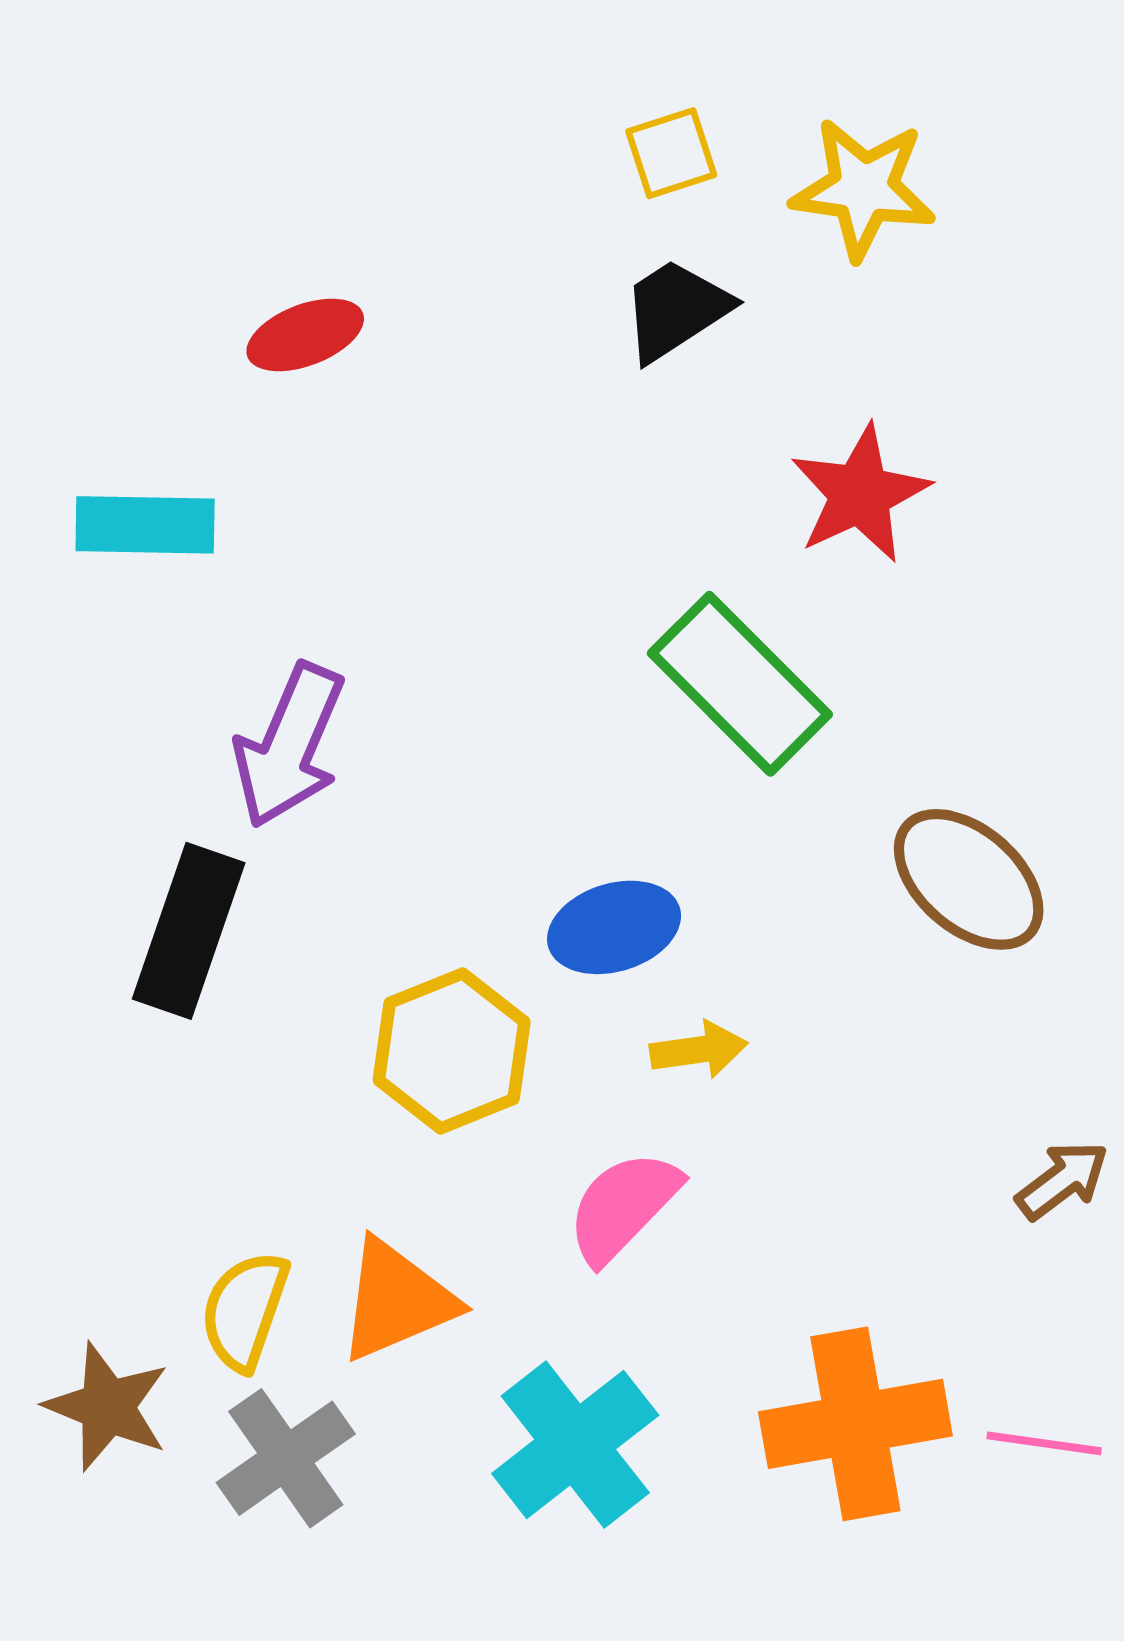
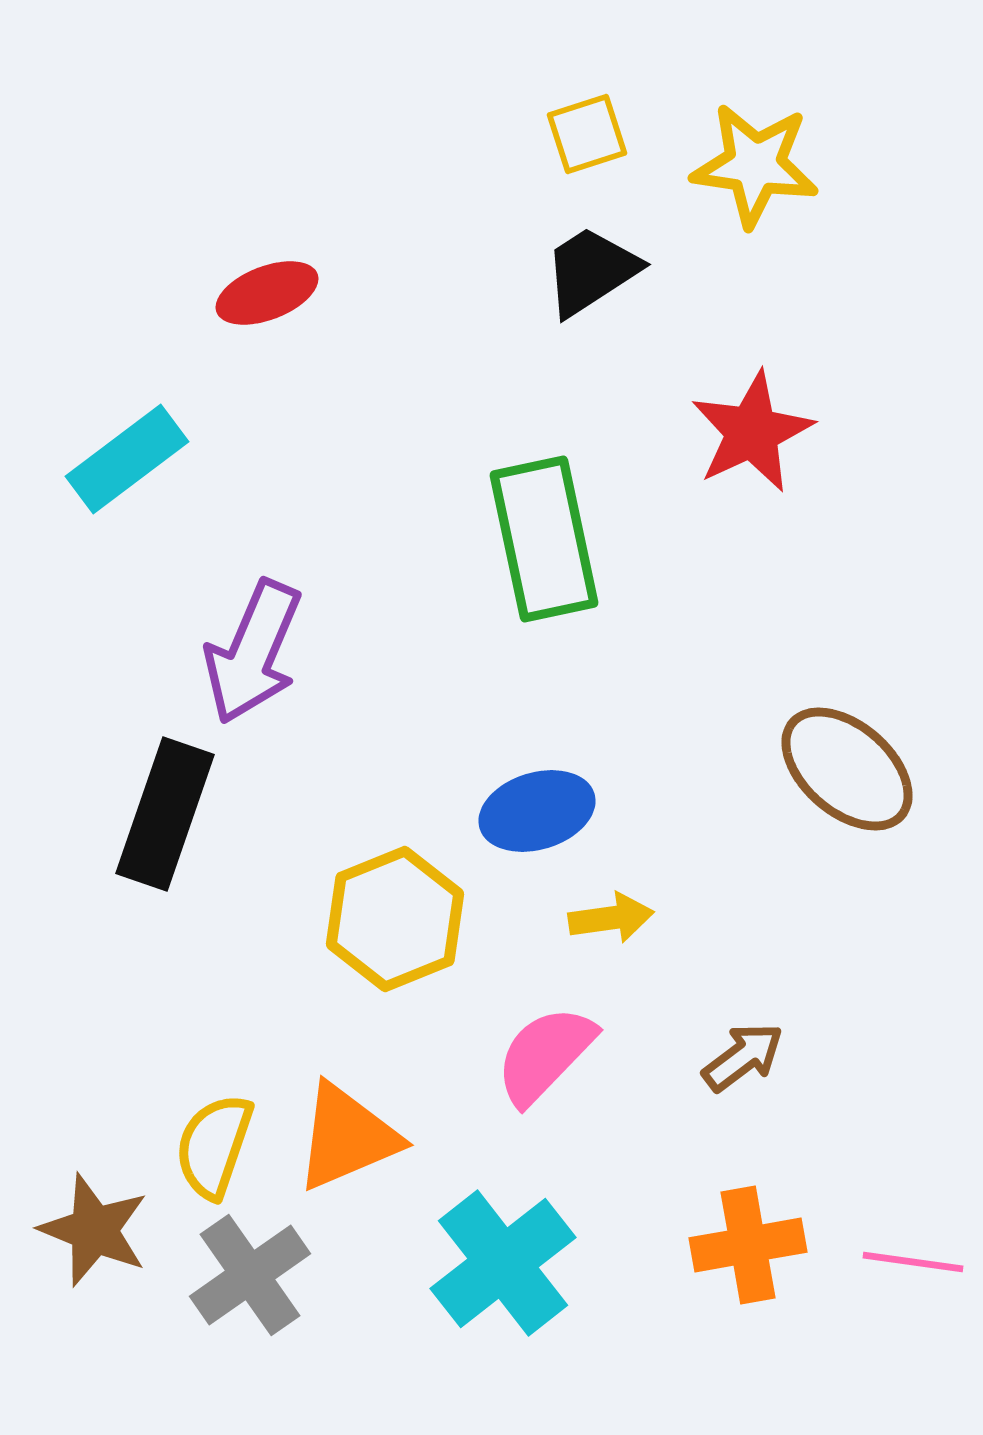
cyan rectangle: (145, 525) -> (127, 459), turned -38
green rectangle: (740, 684) -> (544, 539), moved, turned 33
brown arrow: (1062, 1180) -> (743, 1057), moved
orange cross: (855, 1424) -> (748, 1245), size x0.7

